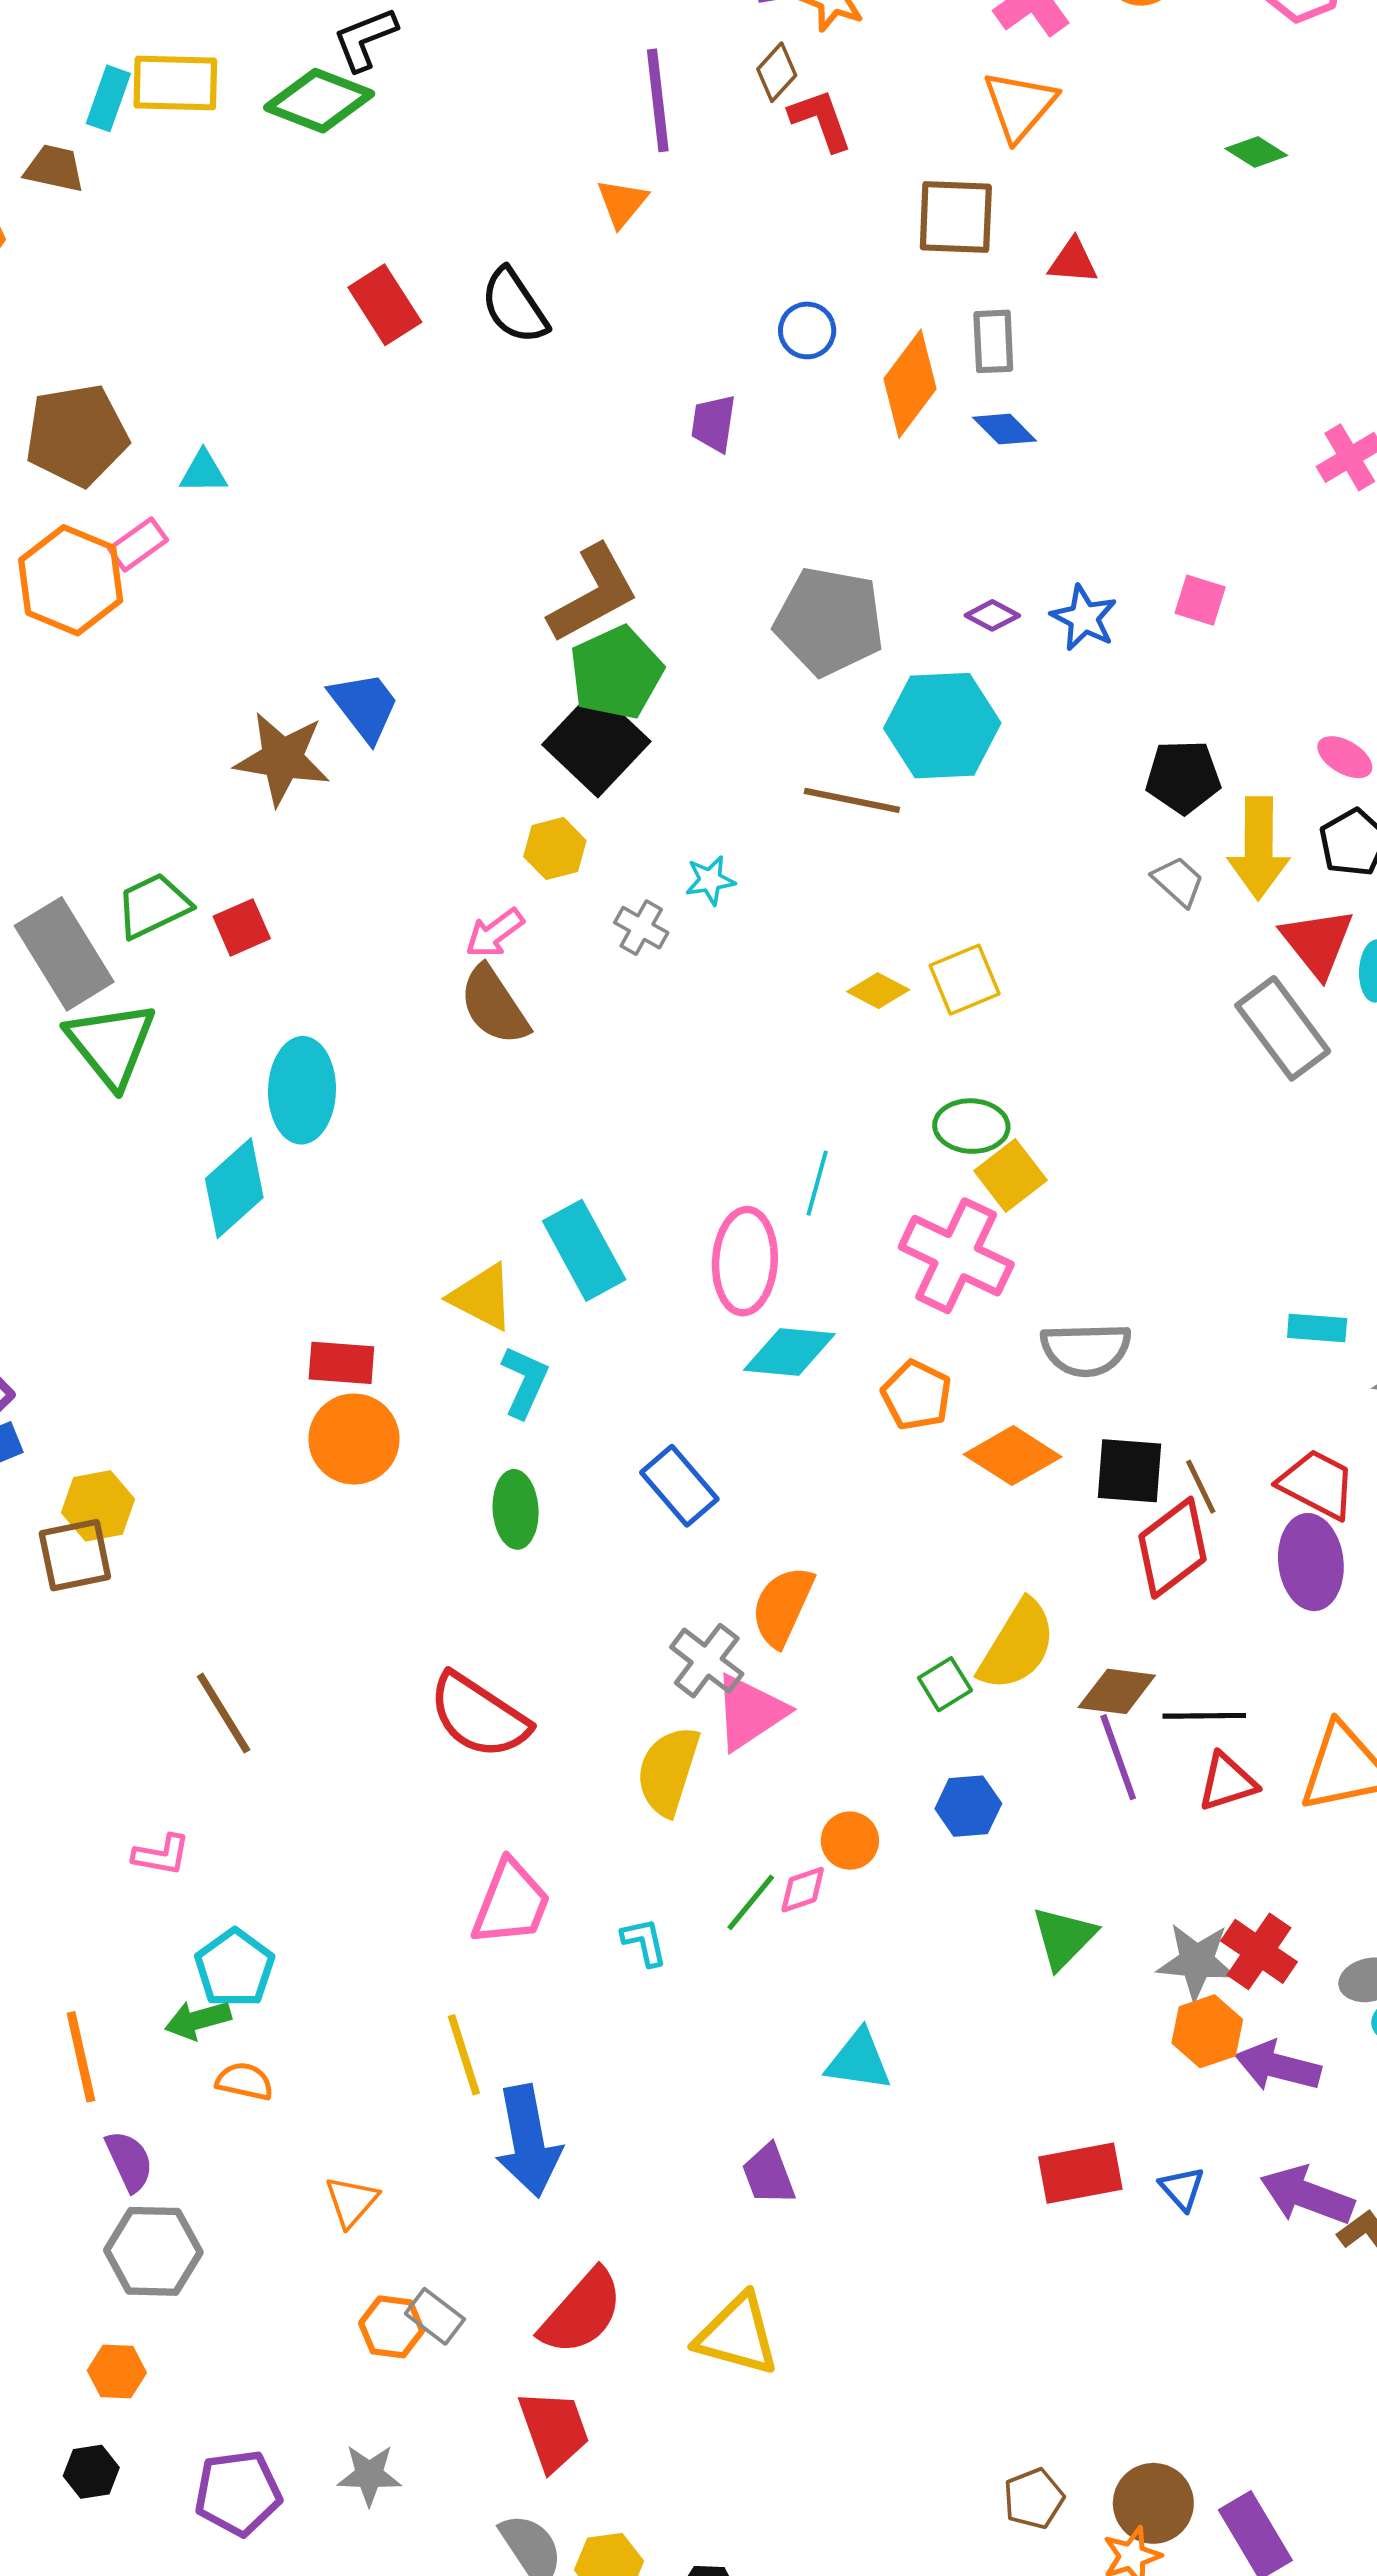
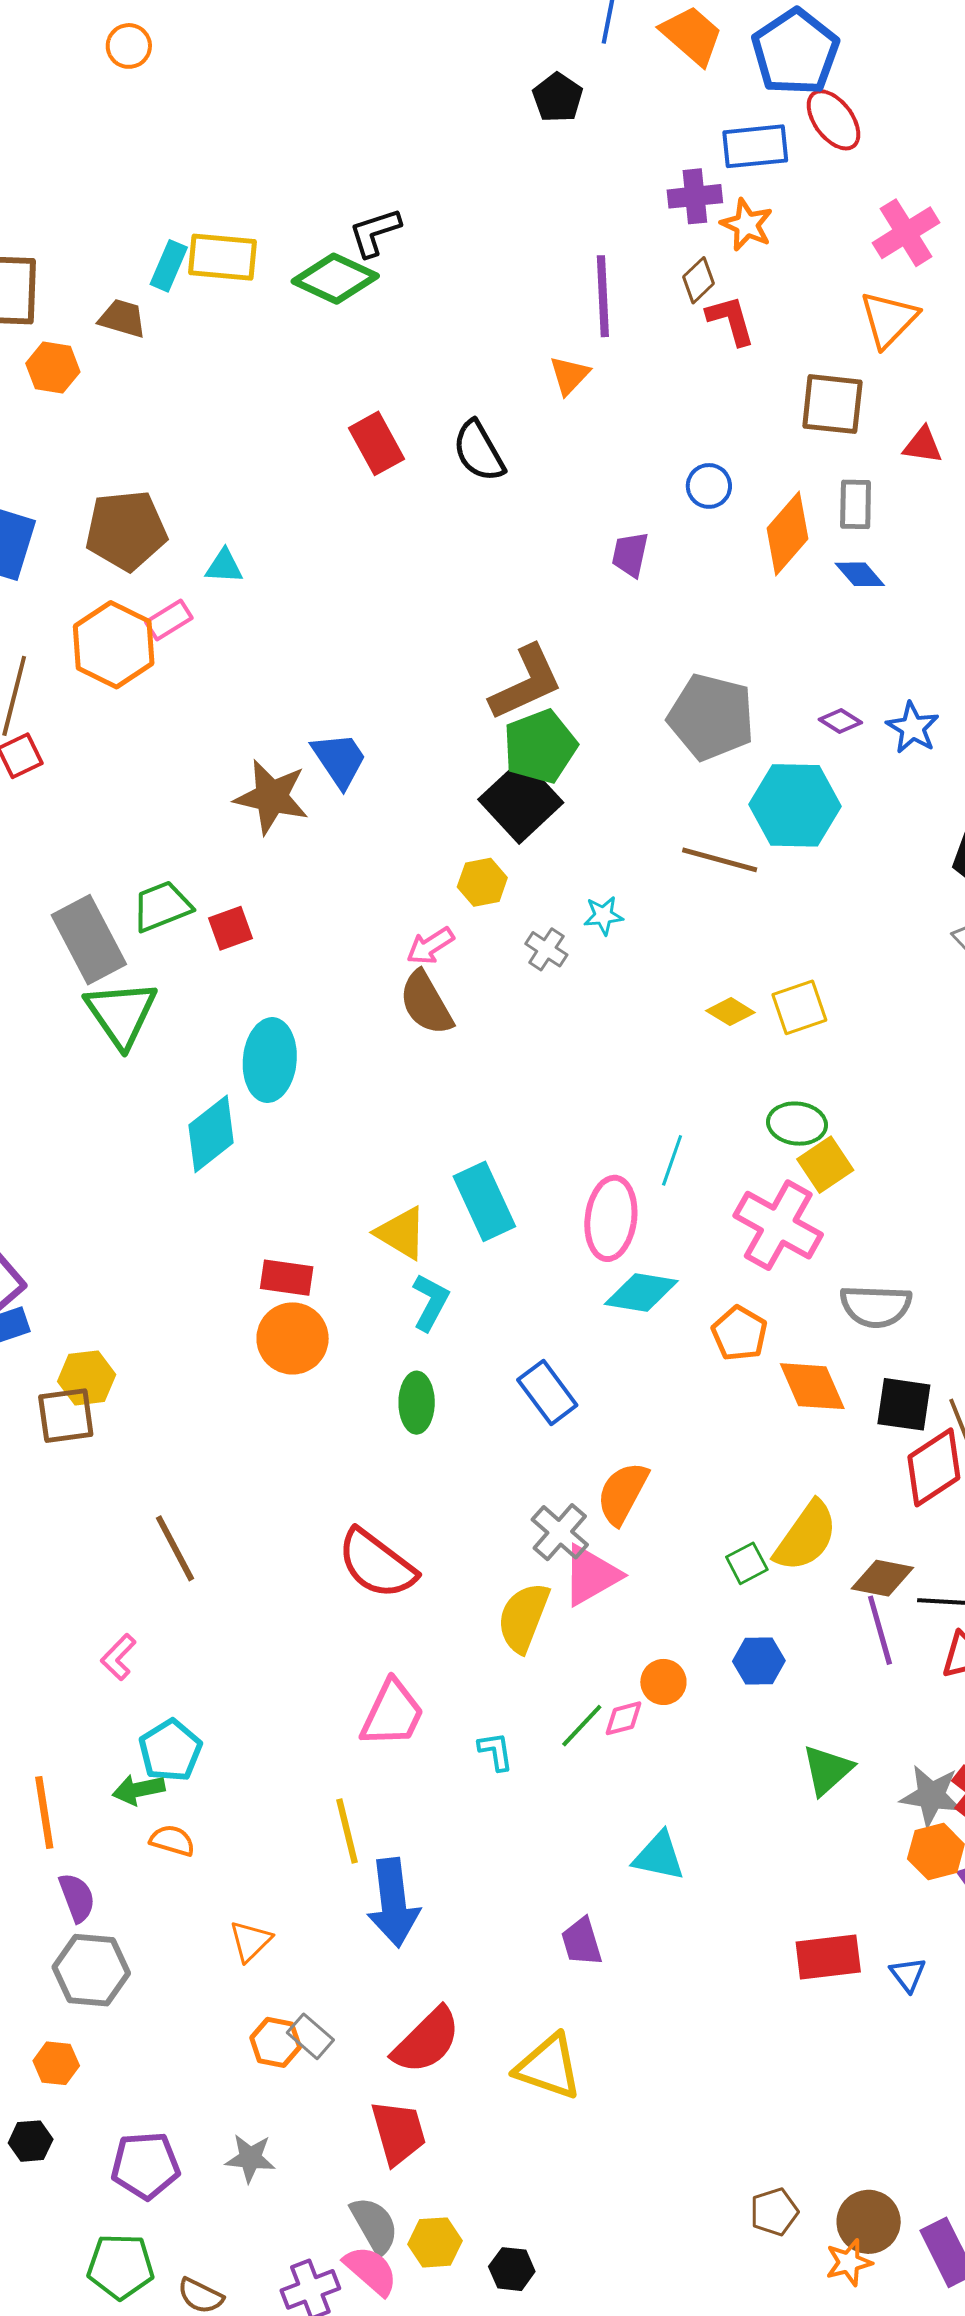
orange diamond: (1013, 1456) -> (812, 1386), turned 30
pink L-shape: (161, 1855) -> (118, 1657), turned 120

